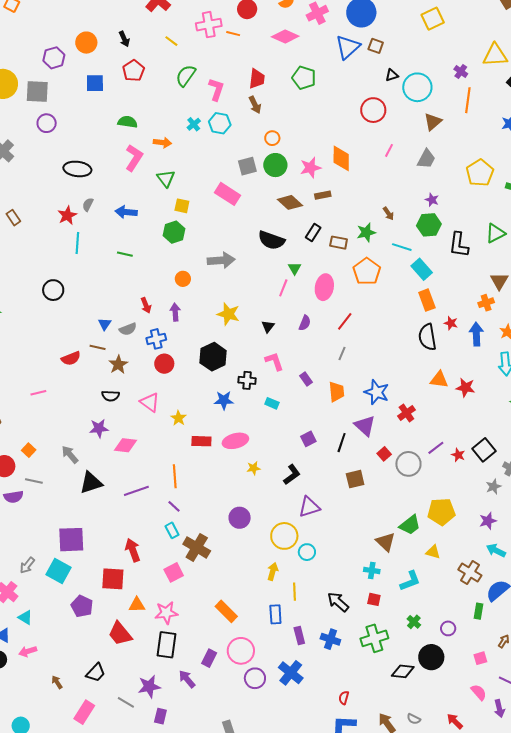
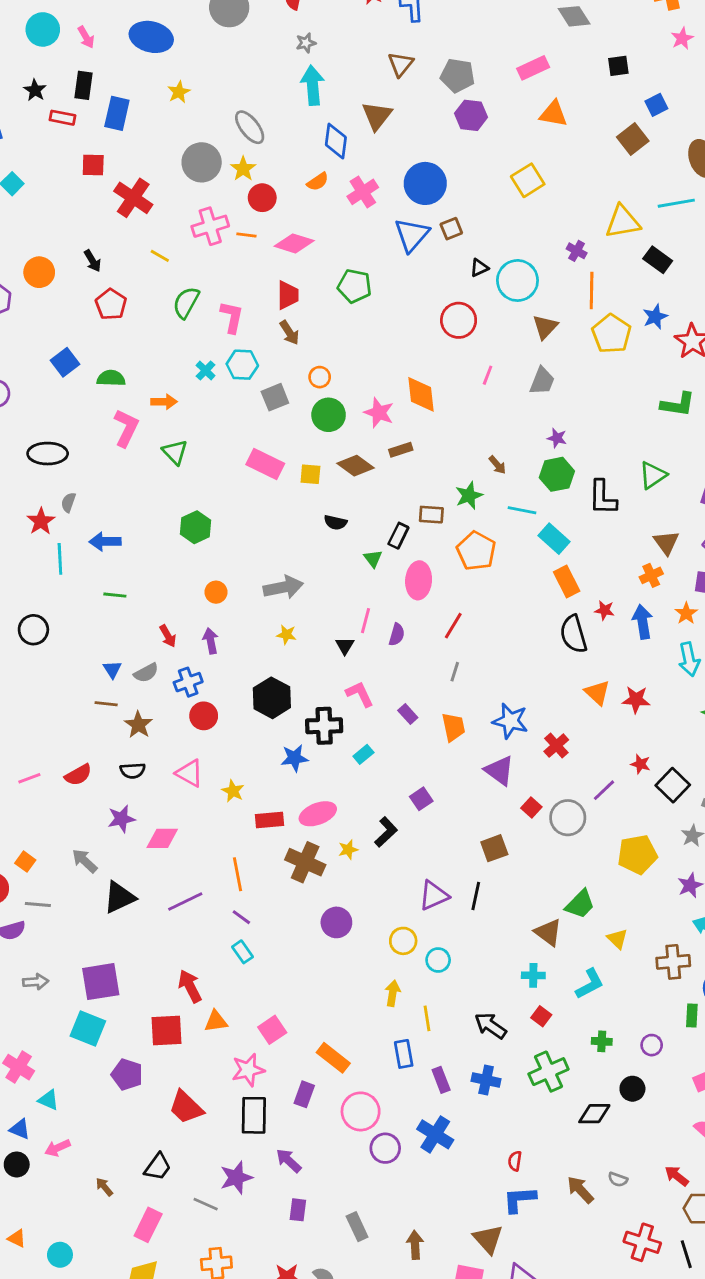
pink diamond: (285, 37) -> (294, 243), moved
brown square: (376, 46) -> (451, 229), turned -35
blue square: (95, 83) -> (65, 362), moved, turned -30
gray square: (247, 166) -> (275, 397), moved
pink star: (311, 168) -> (379, 413), turned -30
yellow pentagon: (480, 173) -> (611, 334), moved
yellow square: (182, 206) -> (310, 474), moved
blue arrow: (126, 212) -> (105, 542), moved
black rectangle: (313, 233) -> (398, 536), moved
black semicircle: (271, 240) -> (335, 522), size x0.6
green line: (125, 254) -> (115, 595), moved
gray arrow: (221, 260) -> (283, 587), moved
pink line: (283, 288) -> (365, 621), moved
yellow star: (228, 314) -> (286, 635), size x0.6
red semicircle: (71, 358) -> (78, 775), moved
black cross: (247, 380) -> (324, 726), size x1.4
orange triangle: (439, 380) -> (597, 693), turned 42
cyan rectangle: (272, 403) -> (363, 754), turned -56
black line: (342, 443) -> (476, 896), moved
red star: (458, 455) -> (640, 764), moved
black L-shape: (292, 475) -> (386, 832), moved
yellow pentagon: (441, 512) -> (637, 854), moved
yellow circle: (284, 536) -> (403, 941), size x0.7
brown cross: (197, 547) -> (305, 862), moved
yellow triangle: (433, 552) -> (617, 939), turned 35
gray arrow: (27, 565) -> (36, 982), moved, turned -126
pink square: (174, 572) -> (272, 1030), moved
brown cross: (470, 573) -> (673, 962), turned -30
red square: (374, 599) -> (541, 1016), turned 32
orange triangle: (137, 605) -> (216, 1021), moved
green cross: (414, 622) -> (602, 1041), turned -32
black circle: (431, 657) -> (632, 1089), size x0.7
purple rectangle: (209, 658) -> (304, 1094), moved
purple rectangle: (160, 716) -> (298, 1210), moved

